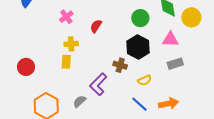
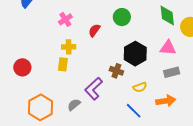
green circle: (140, 18) -> (122, 17), moved
orange arrow: (168, 103) -> (166, 101), moved

